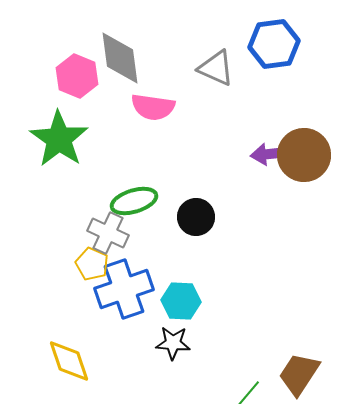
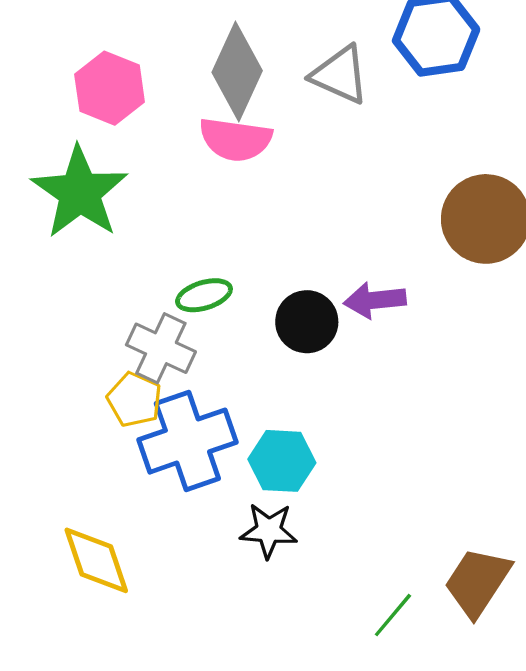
gray diamond: (120, 58) -> (237, 71), moved, turned 32
purple arrow: (269, 154) -> (375, 300), moved
green ellipse: (134, 201) -> (204, 295), size x0.7

